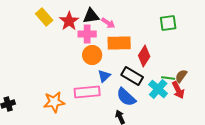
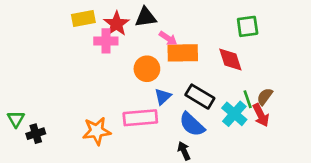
yellow rectangle: (44, 17) -> (83, 18), turned -60
pink arrow: (108, 23) -> (168, 38), moved
pink cross: (87, 34) -> (106, 41), moved
red diamond: (144, 56) -> (230, 60), moved, turned -50
green line: (168, 78) -> (248, 99), turned 64

